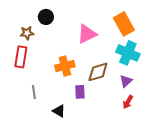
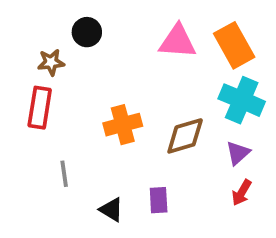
pink triangle: (87, 34) -> (177, 42), moved, turned 30
purple rectangle: (80, 92) -> (159, 200), moved

